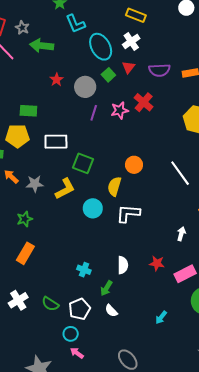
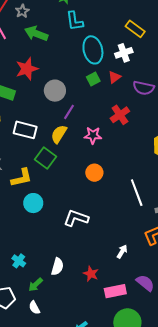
red star: (57, 80) -> (27, 69), moved, size x1.6
gray circle: (85, 87) -> (55, 91), moved
pink star: (120, 110) -> (93, 135), moved
yellow semicircle: (114, 186) -> (59, 134), moved
cyan circle: (93, 208) -> (33, 203), moved

